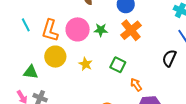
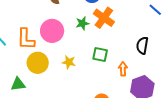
green star: (101, 30) -> (82, 23), moved
black semicircle: (169, 58) -> (142, 45), moved
orange arrow: (136, 85) -> (123, 69), turned 48

